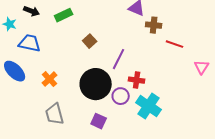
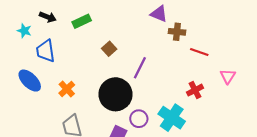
blue trapezoid: (30, 43) -> (46, 51), turned -110
red cross: (137, 80) -> (195, 90), moved, turned -35
purple circle: (121, 96) -> (139, 119), moved

